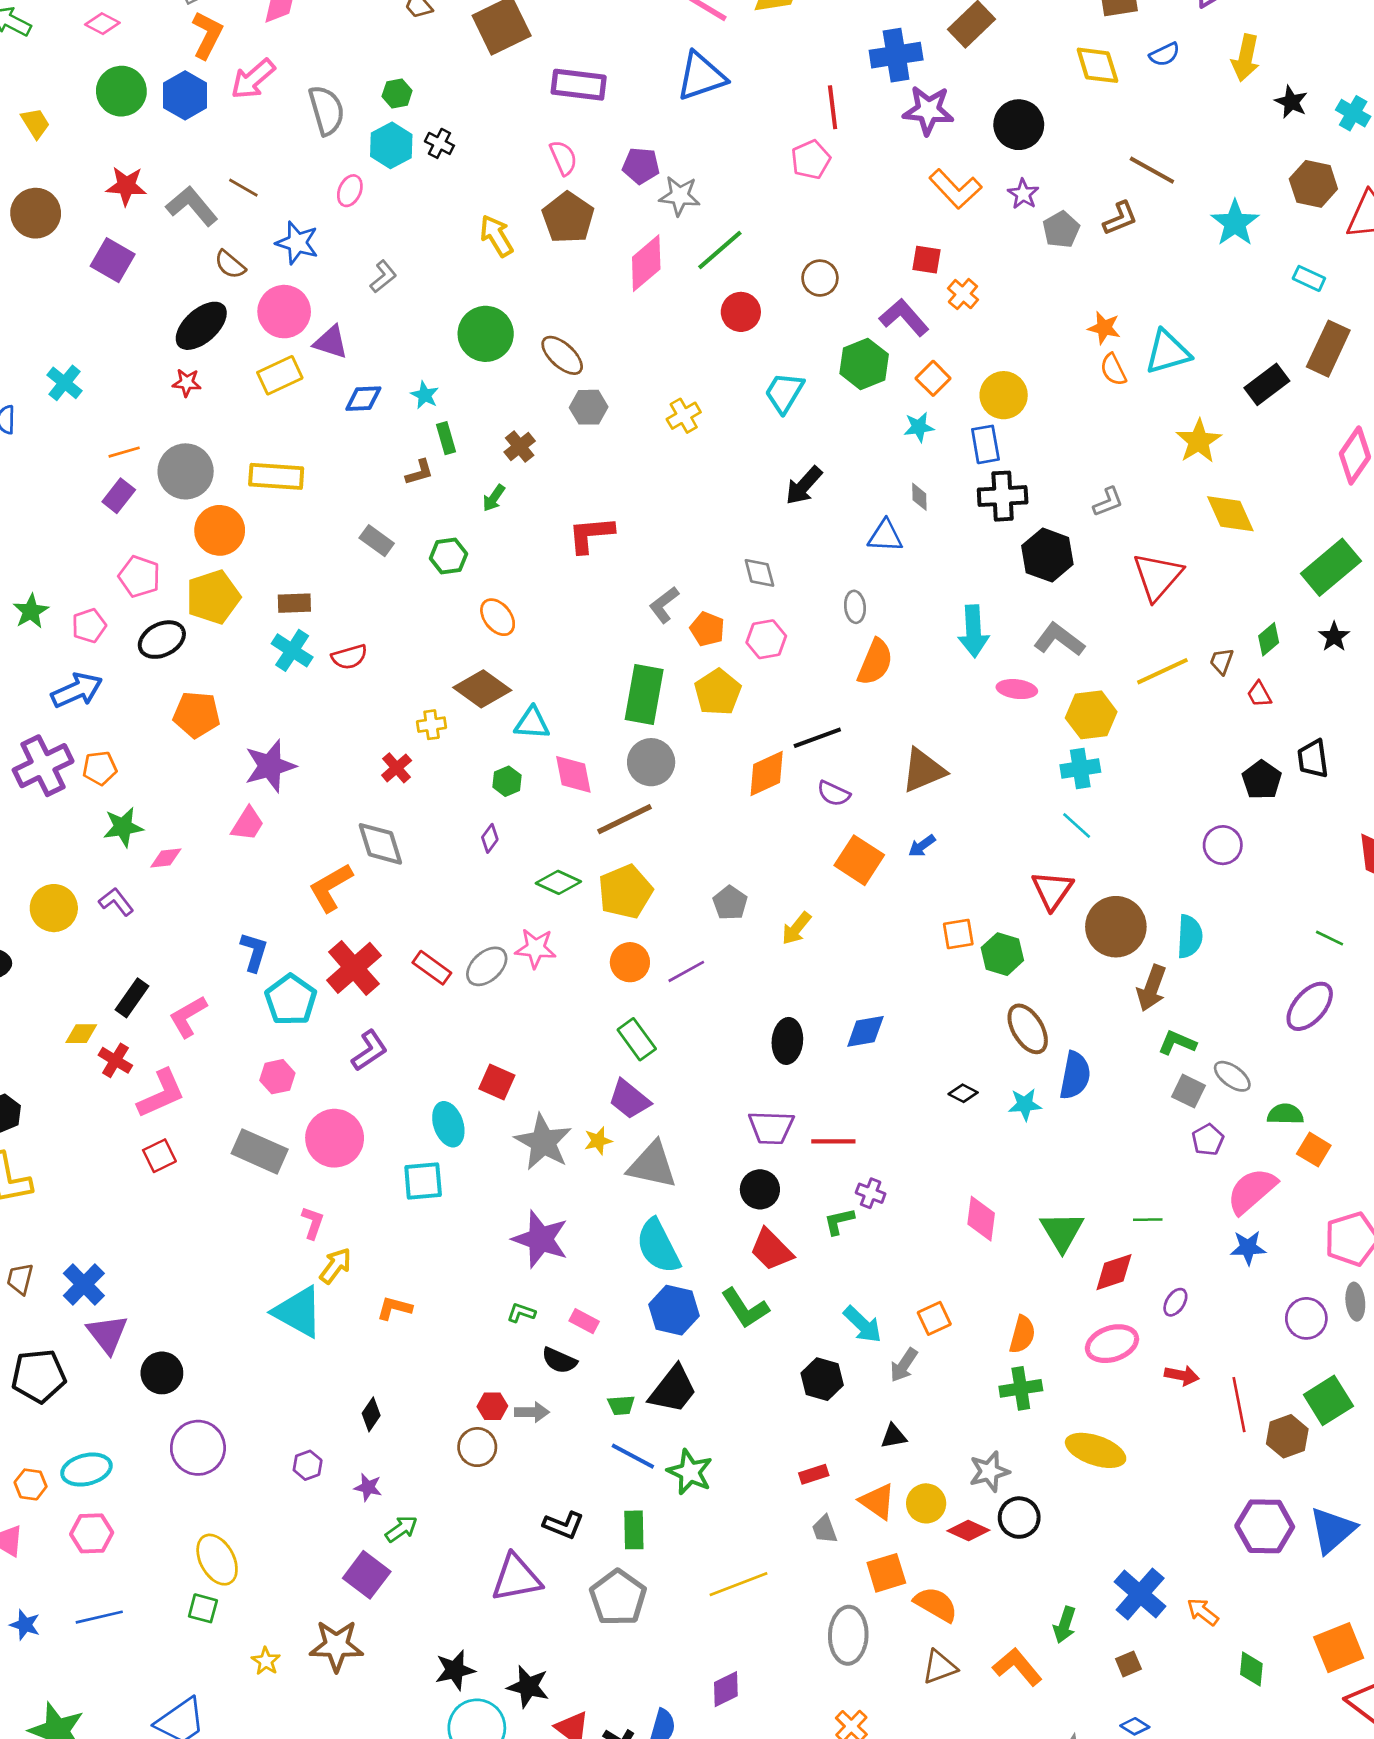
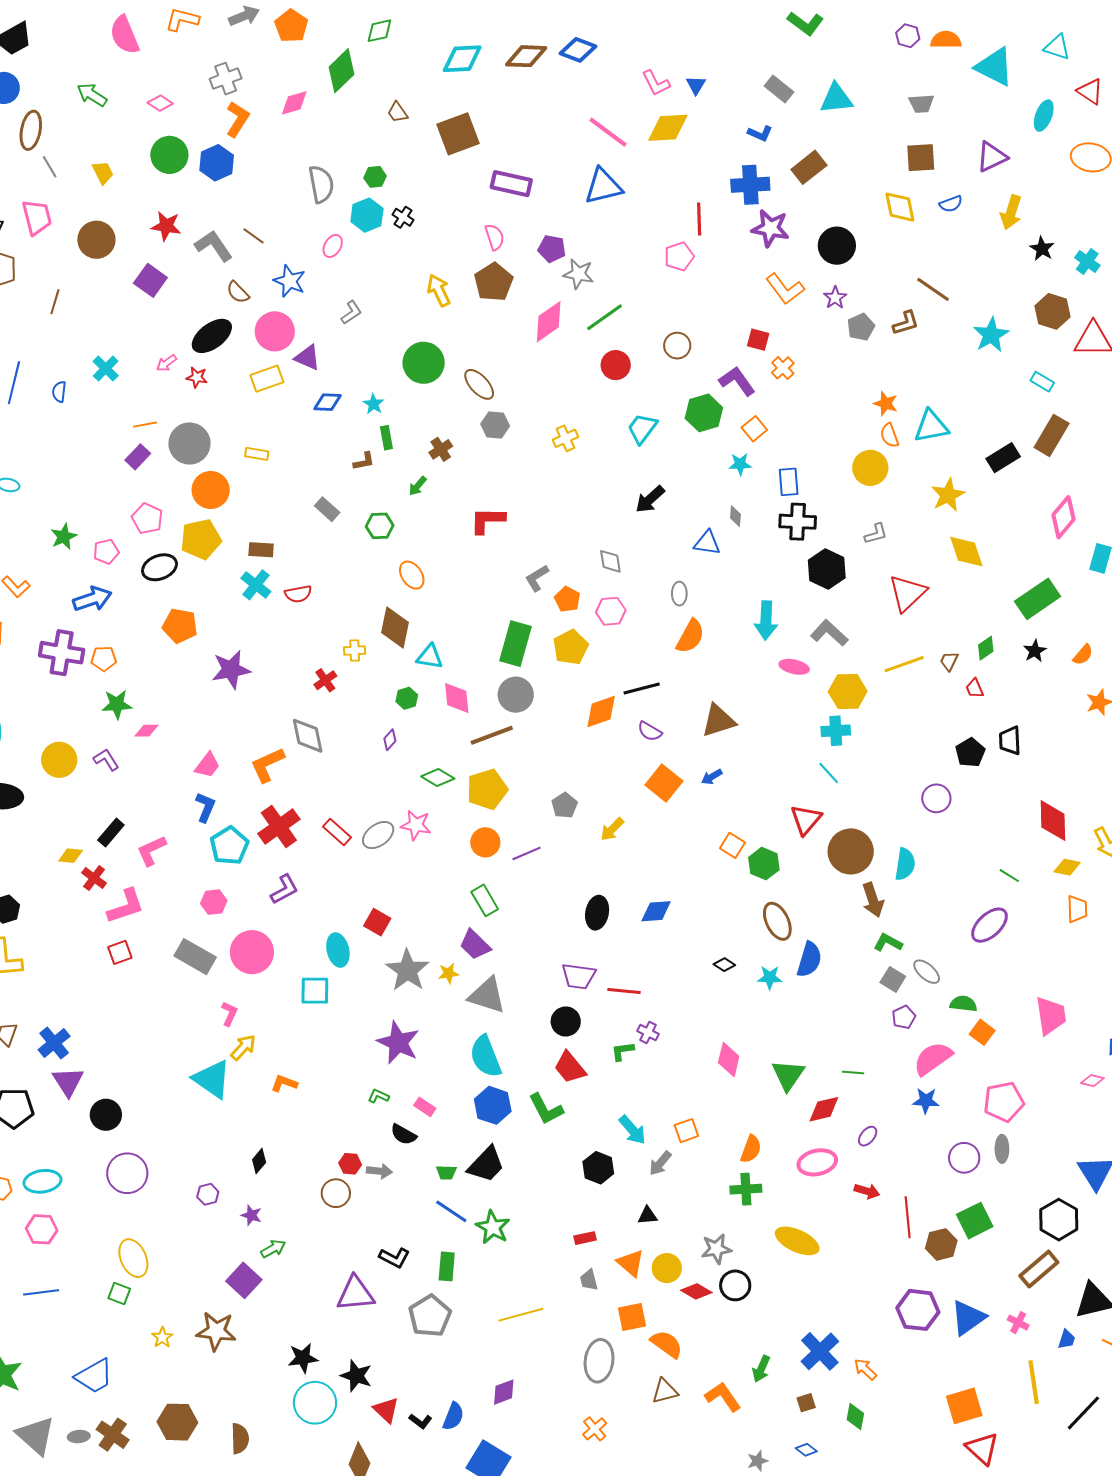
pink arrow: (253, 79) -> (167, 363), moved, size x0.6
yellow circle: (1004, 395) -> (870, 468), moved
yellow rectangle: (276, 476) -> (257, 454), size x0.6
brown diamond: (482, 689) -> (395, 628), turned 60
purple cross: (43, 766) -> (62, 653), turned 30
pink trapezoid: (248, 824) -> (207, 765), moved
orange square: (958, 934) -> (732, 845), turned 35
brown arrow: (1152, 988) -> (873, 900), turned -44
green diamond: (1251, 1669) -> (855, 1417), moved

